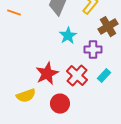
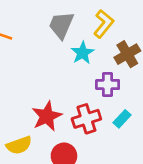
cyan star: (68, 36) -> (82, 53), moved
red cross: (77, 76) -> (86, 119), turned 30

